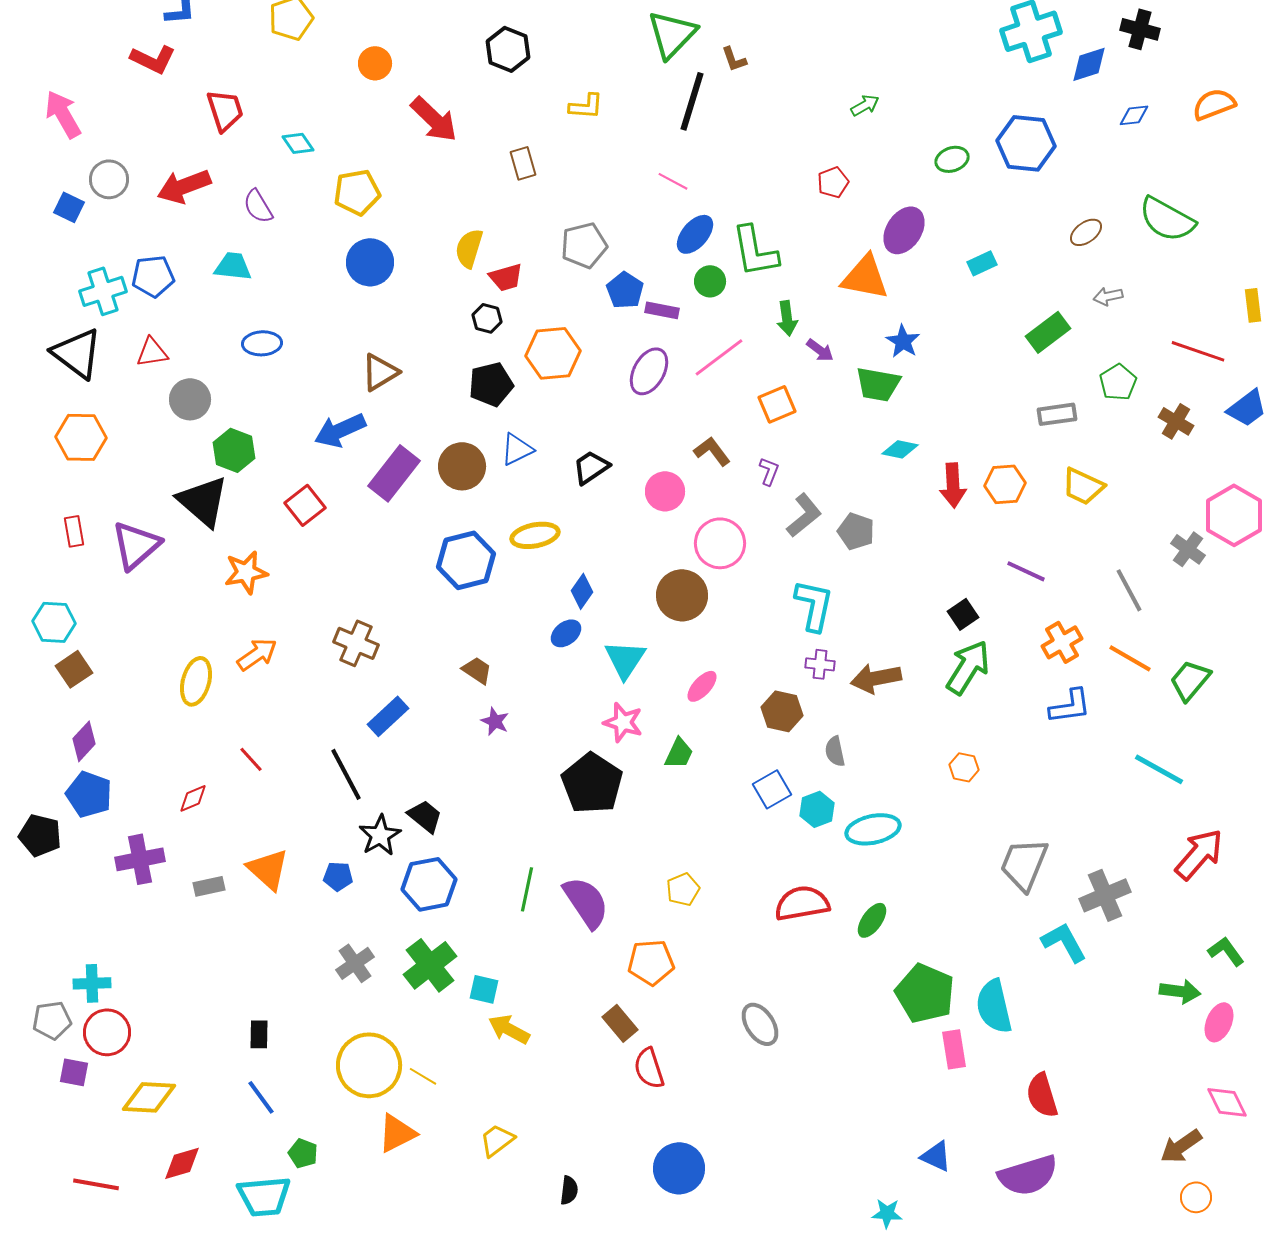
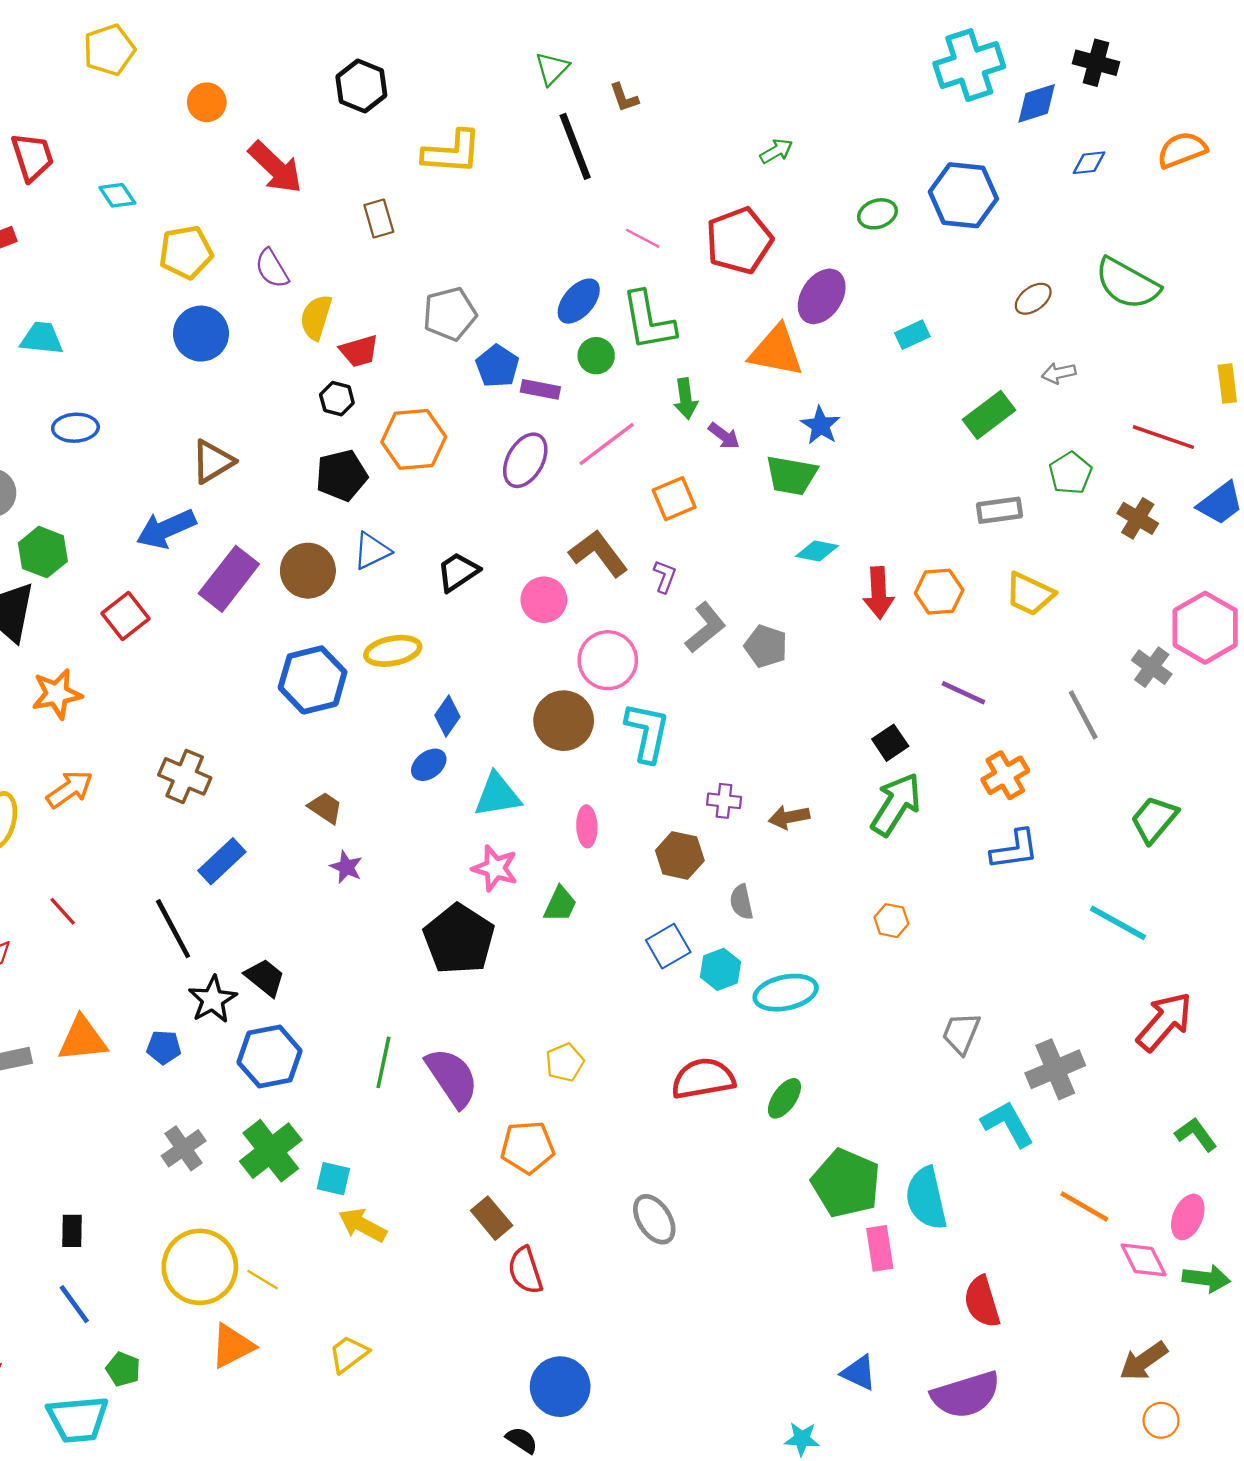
green triangle: (672, 34) -> (552, 69), size x0.6
black line: (692, 101) -> (575, 146), turned -38
yellow L-shape: (586, 106) -> (452, 152), size x1.5
pink line: (673, 181) -> (643, 238), moved
red pentagon: (833, 182) -> (739, 241), size x1.8
purple semicircle: (258, 206) -> (272, 268), moved
brown L-shape: (712, 451) -> (598, 553), size x1.4
cyan L-shape: (814, 605) -> (647, 732), moved
orange line: (1130, 658) -> (1084, 1206), moved
cyan triangle: (625, 659) -> (497, 795), turned 48
brown arrow: (876, 678) -> (789, 817), size x0.7
pink ellipse: (702, 686) -> (587, 826), turned -44
gray trapezoid: (1024, 864) -> (961, 1033), size x0.7
orange triangle: (268, 869) -> (82, 1039), turned -48
green arrow: (1180, 991) -> (1206, 1279), moved
pink diamond: (1227, 1102) -> (1144, 1260), moved
black semicircle: (569, 1190) -> (522, 1440), moved, turned -64

